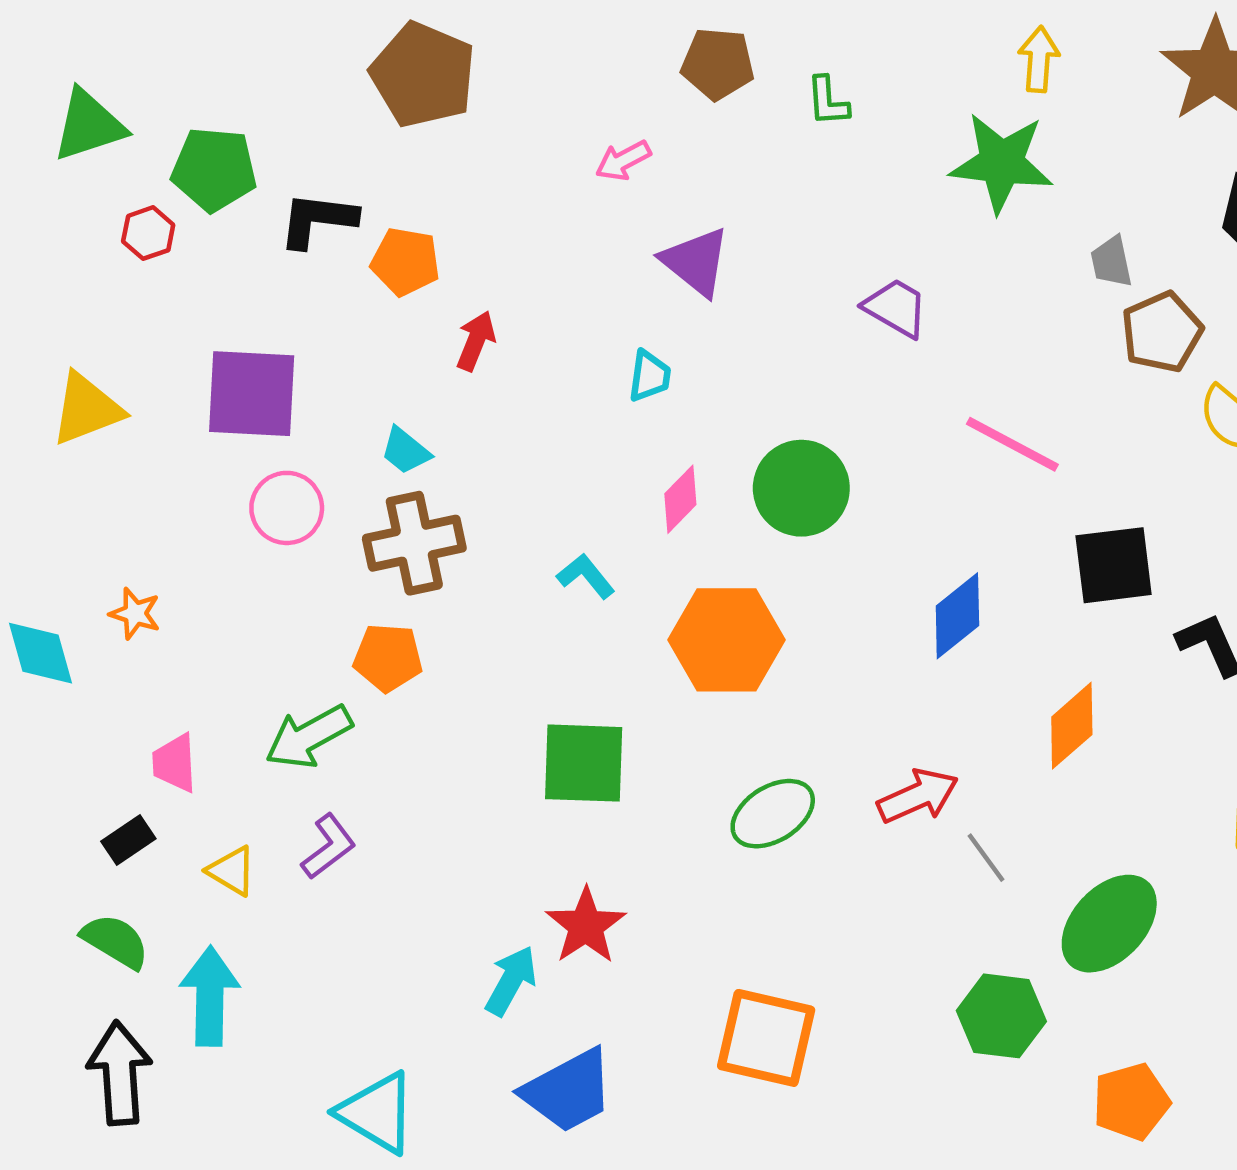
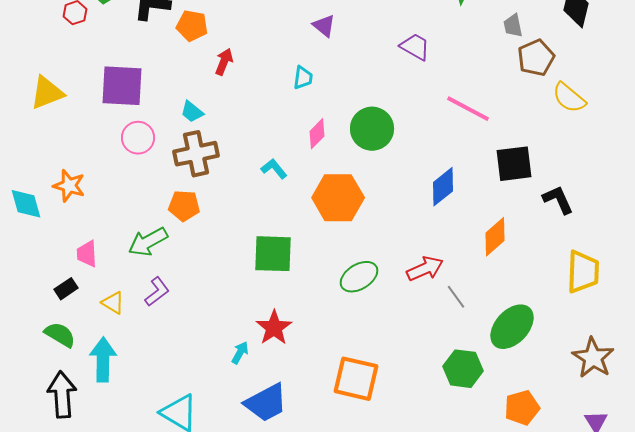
purple triangle: (696, 262) -> (324, 26), size x0.7
orange star: (135, 614) -> (69, 186), size x1.4
cyan arrow: (511, 981) -> (240, 353), size x0.7

